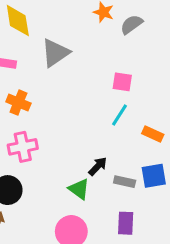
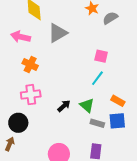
orange rectangle: (153, 134) -> (118, 101), moved
black arrow: (98, 166) -> (64, 106), moved
green triangle: (79, 189) -> (87, 105), moved

